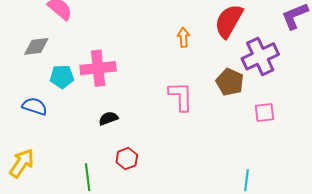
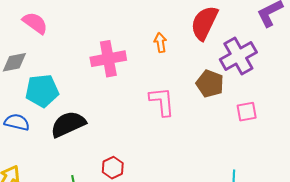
pink cross: (98, 68) -> (108, 59), moved
cyan pentagon: (62, 77) -> (42, 91), size x1.4
black semicircle: (108, 118) -> (68, 124), moved, size x1.8

